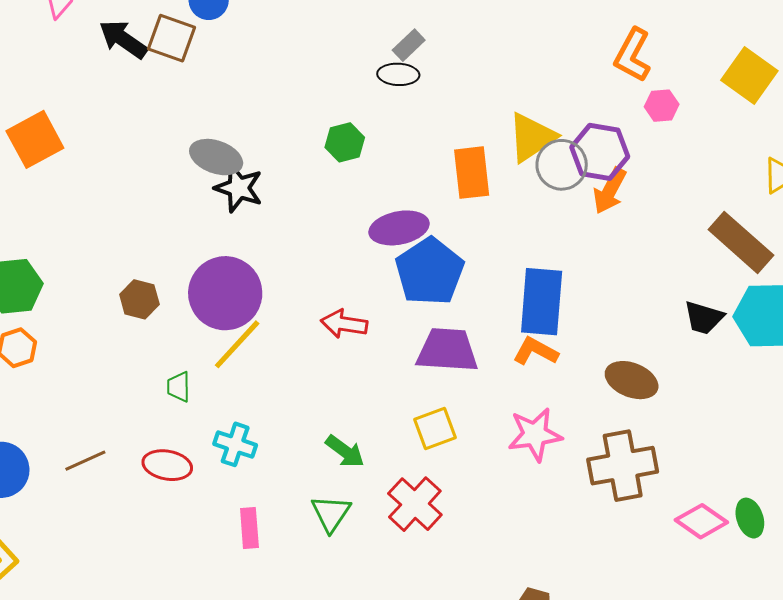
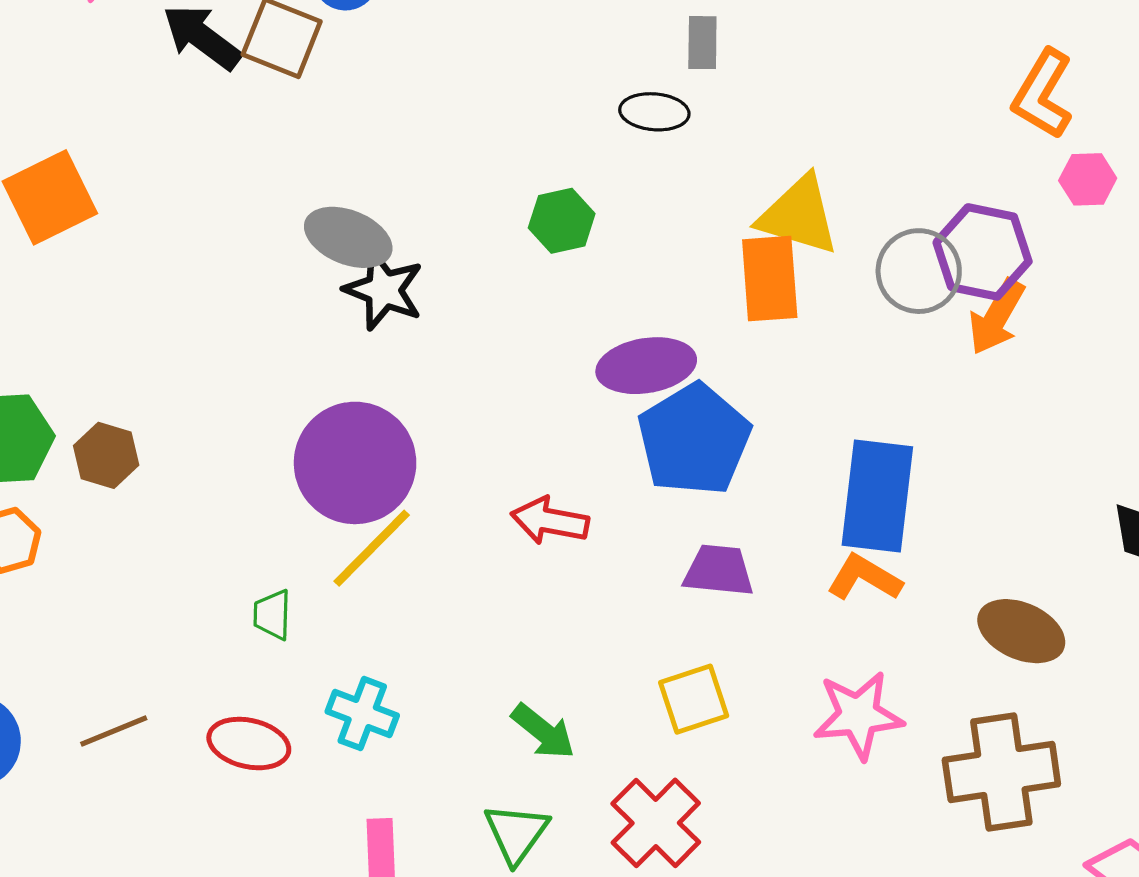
gray rectangle: (409, 45) -> (702, 43), moved, turned -48
yellow triangle: (532, 137) -> (799, 215), moved, turned 48
brown hexagon: (139, 299) -> (106, 455), moved
purple trapezoid: (447, 350) -> (719, 571), size x0.7

